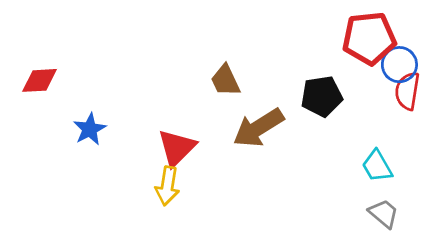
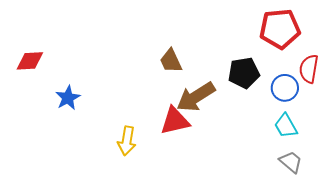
blue circle: (399, 65) -> (285, 88), moved
red triangle: (177, 148) -> (175, 121), moved, turned 32

